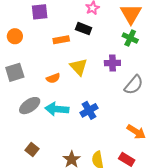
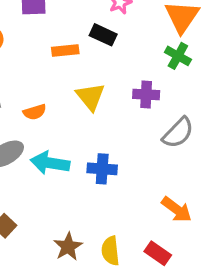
orange semicircle: (53, 78) -> (35, 112), moved
blue cross: (89, 110) -> (102, 169), turned 30

